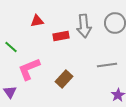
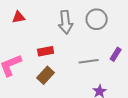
red rectangle: (61, 36) -> (46, 51), moved

